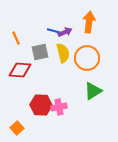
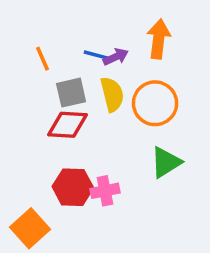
orange line: (16, 38) -> (42, 59), moved
red diamond: (20, 70) -> (67, 125), moved
orange square: (17, 128) -> (30, 228), size x1.5

